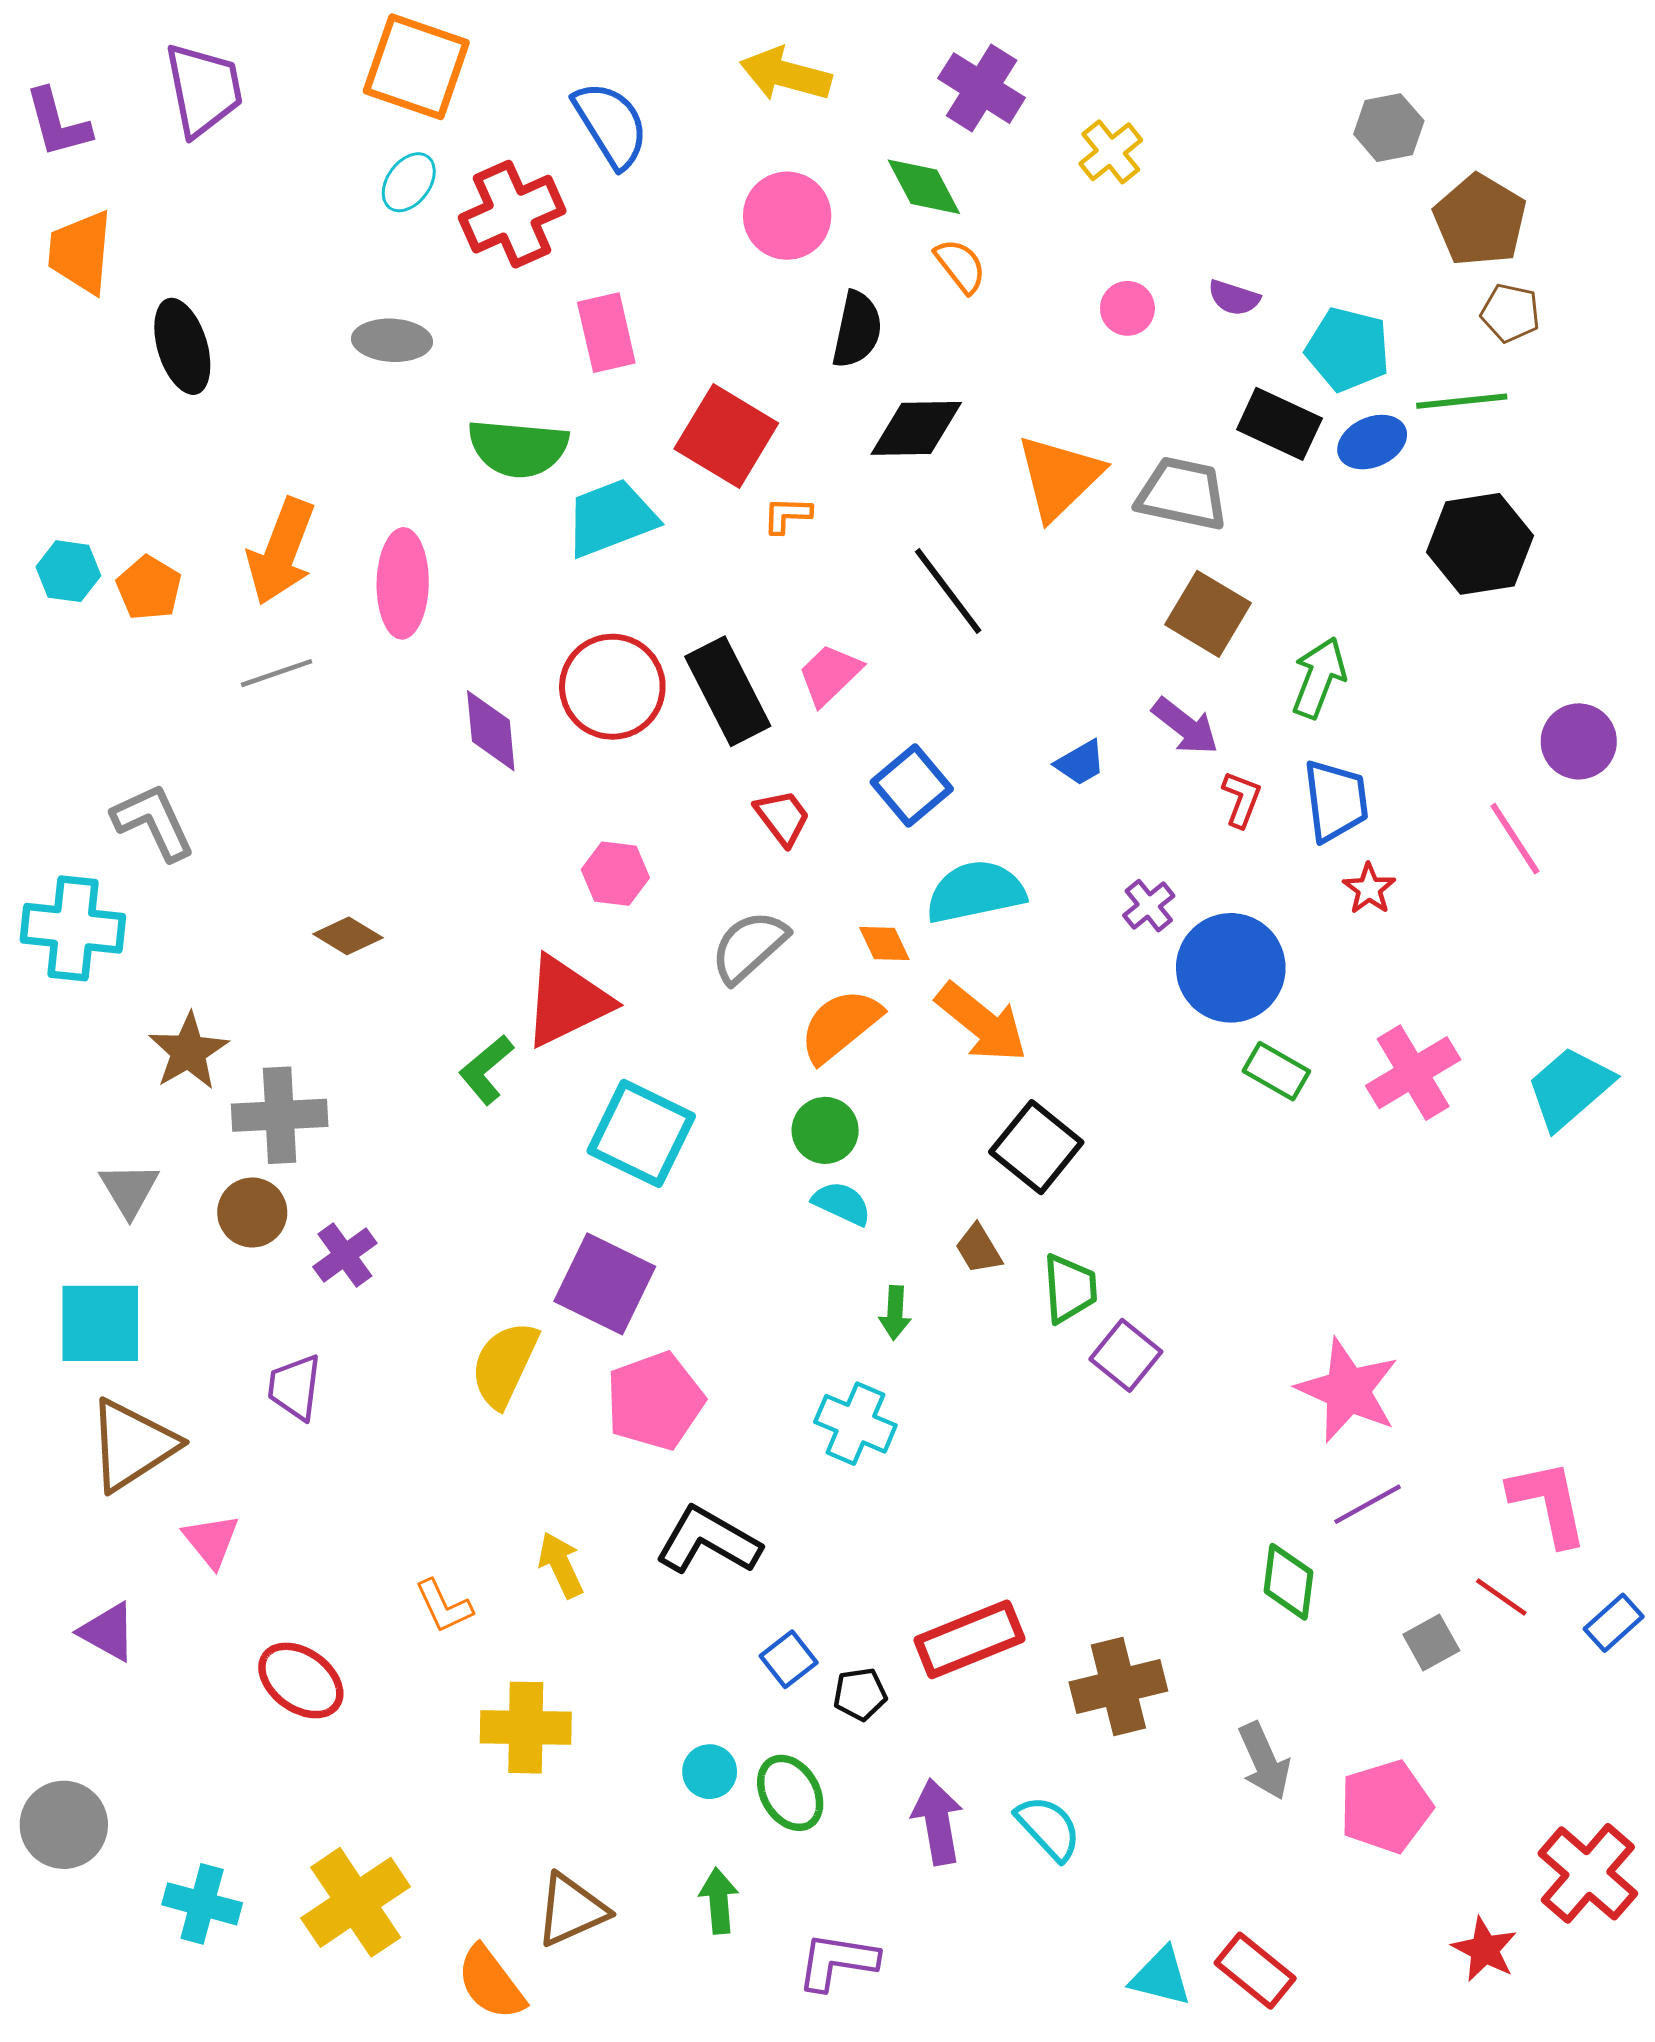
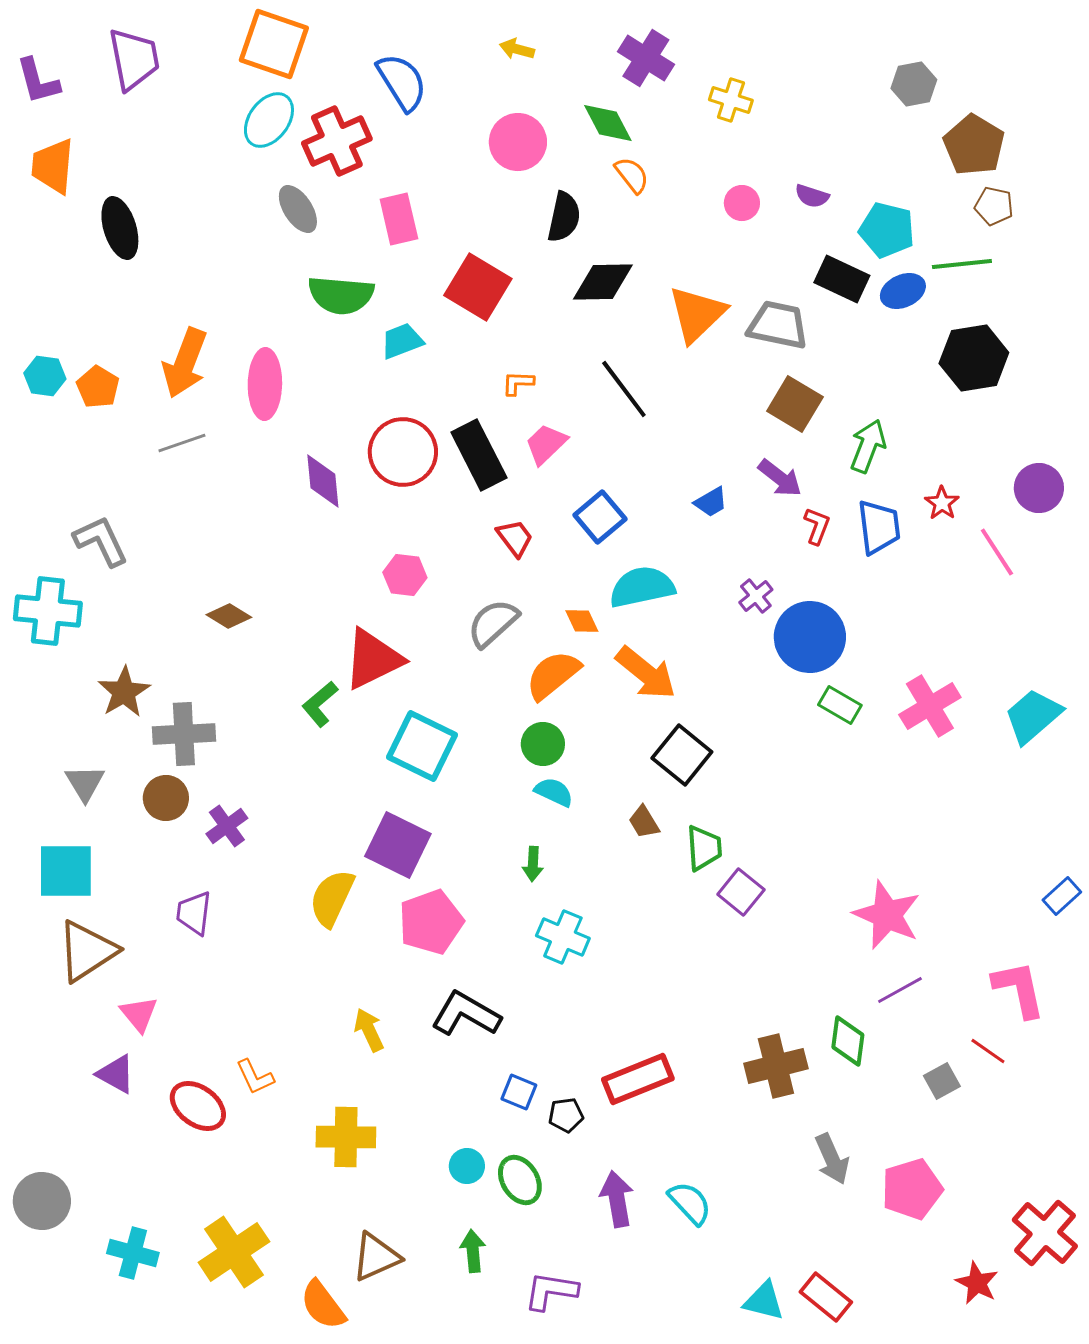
yellow arrow: (786, 74) -> (517, 49), size x0.6
yellow cross: (1111, 152) -> (731, 100), turned -33
cyan ellipse: (409, 182) -> (269, 120), size x1.4
gray ellipse: (392, 340) -> (298, 209), moved, turned 54
orange L-shape: (787, 515) -> (518, 383), moved
cyan trapezoid: (611, 518) -> (402, 341), size x0.7
red star: (1369, 889) -> (942, 503), moved
green arrow: (895, 1313) -> (533, 864), moved
orange L-shape: (444, 1606) -> (255, 1077), moved
blue rectangle: (1614, 1623) -> (1062, 896), moved
purple triangle: (108, 1632) -> (116, 1074), moved
blue square: (789, 1659) -> (519, 1092), turned -30
brown cross: (1118, 1687) -> (776, 1066), moved

